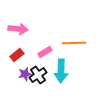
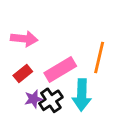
orange line: (74, 43) -> (99, 57), turned -75
pink rectangle: (45, 52) -> (60, 70), size x1.6

